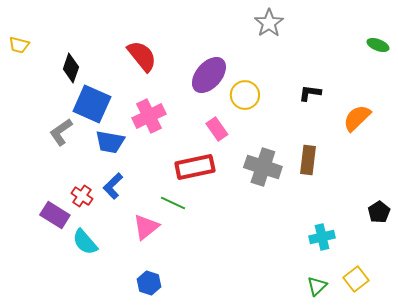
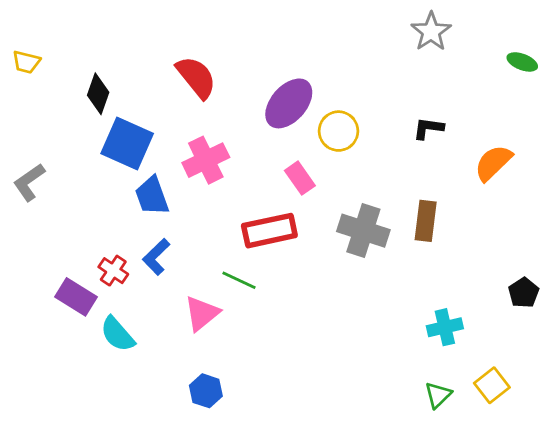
gray star: (269, 23) -> (431, 32), moved
gray L-shape: (61, 132) -> (29, 182), moved
blue trapezoid: (110, 142) -> (152, 196), turned 60

